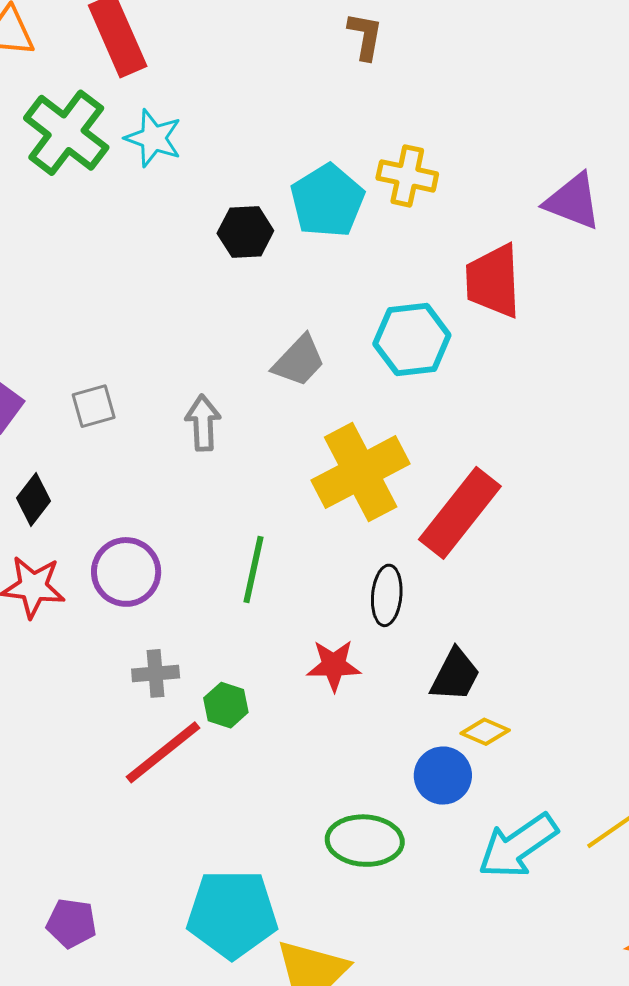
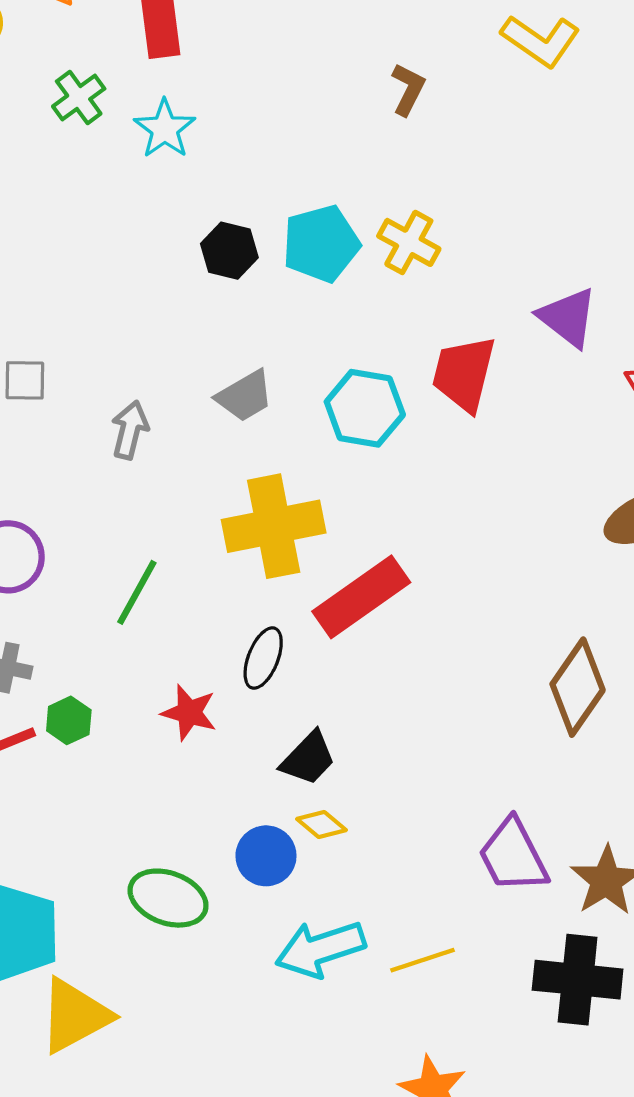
green cross: (66, 133) -> (79, 97), size x0.6

